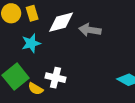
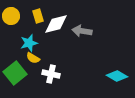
yellow rectangle: (32, 13) -> (38, 16), moved
yellow semicircle: (36, 89) -> (33, 58), moved

